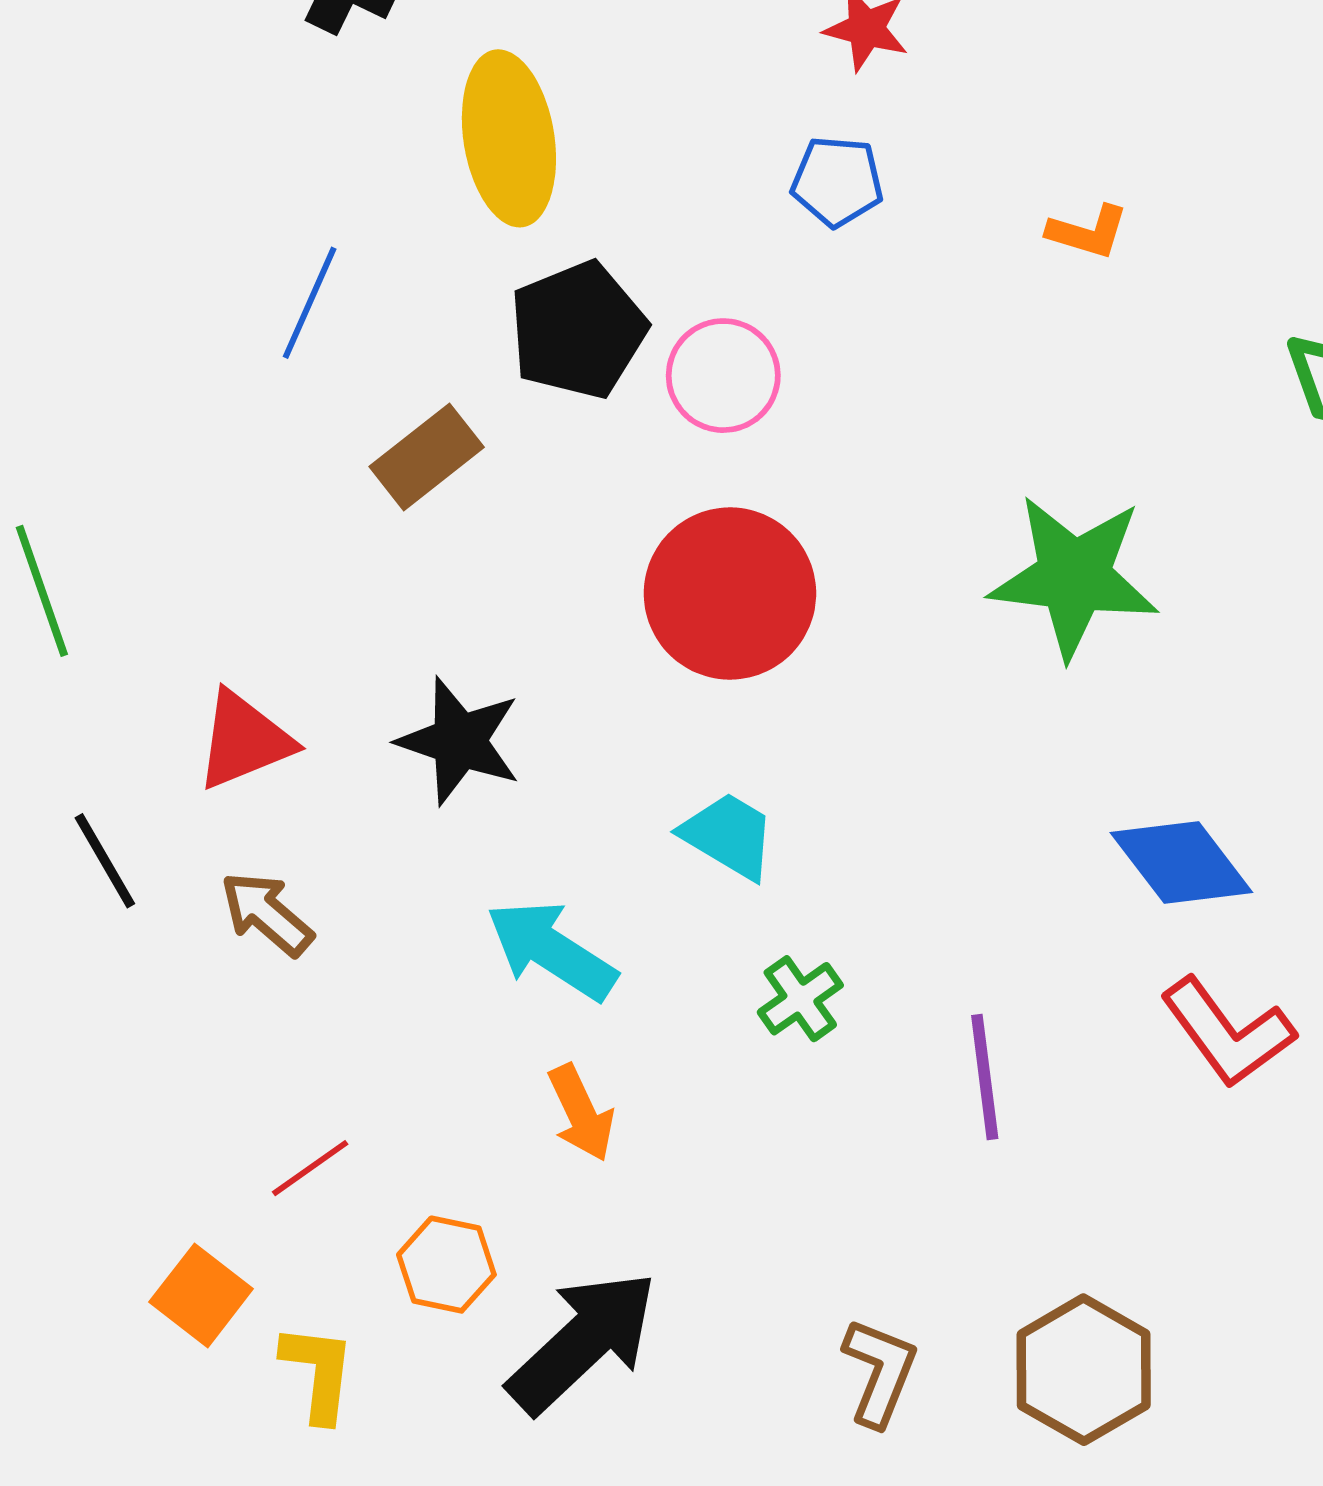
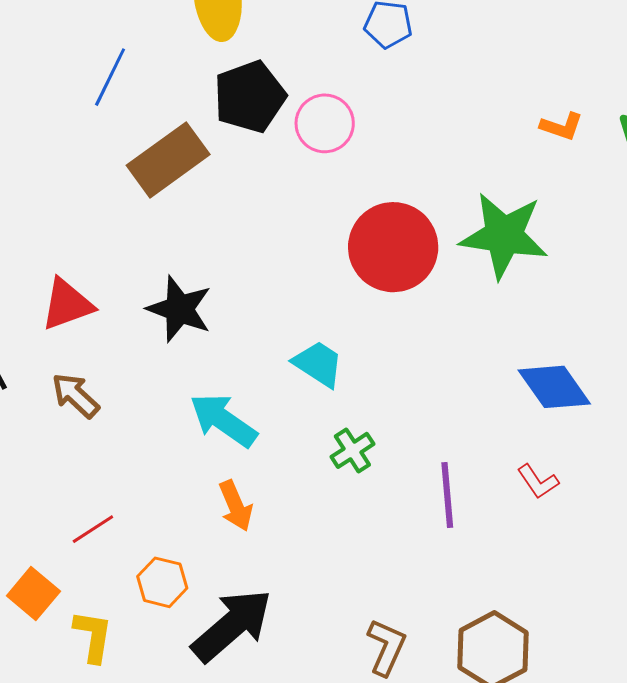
orange L-shape: (1088, 232) -> (562, 126), moved
brown rectangle: (427, 457) -> (168, 160), size x1.4
red circle: (730, 594) -> (393, 247), moved
red L-shape: (1228, 1032) -> (538, 482), moved, size x0.6

